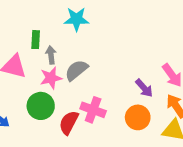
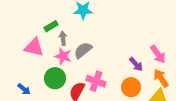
green rectangle: (36, 40) -> (51, 26), turned 56
pink star: (51, 78) -> (63, 56), turned 30

